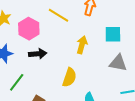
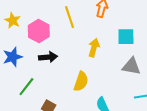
yellow line: (58, 15) -> (70, 17), turned 40

